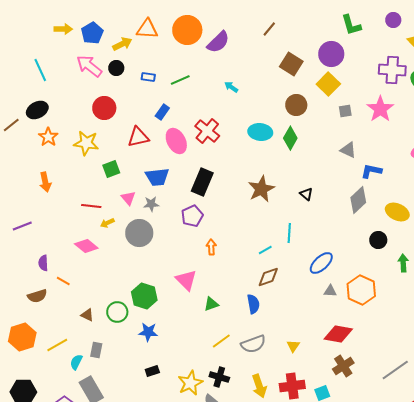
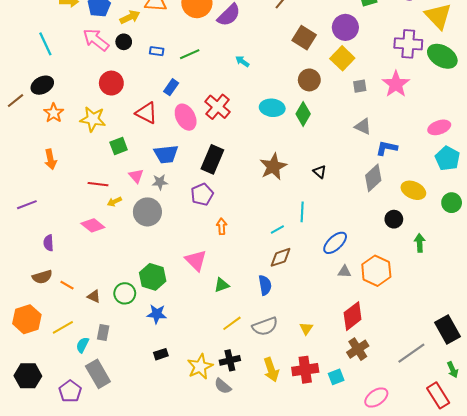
red triangle: (138, 137) -> (146, 113), turned 40
orange line: (63, 281) -> (67, 285), moved
red diamond: (338, 334) -> (353, 316), turned -48
black cross: (219, 377) -> (230, 360), turned -30

